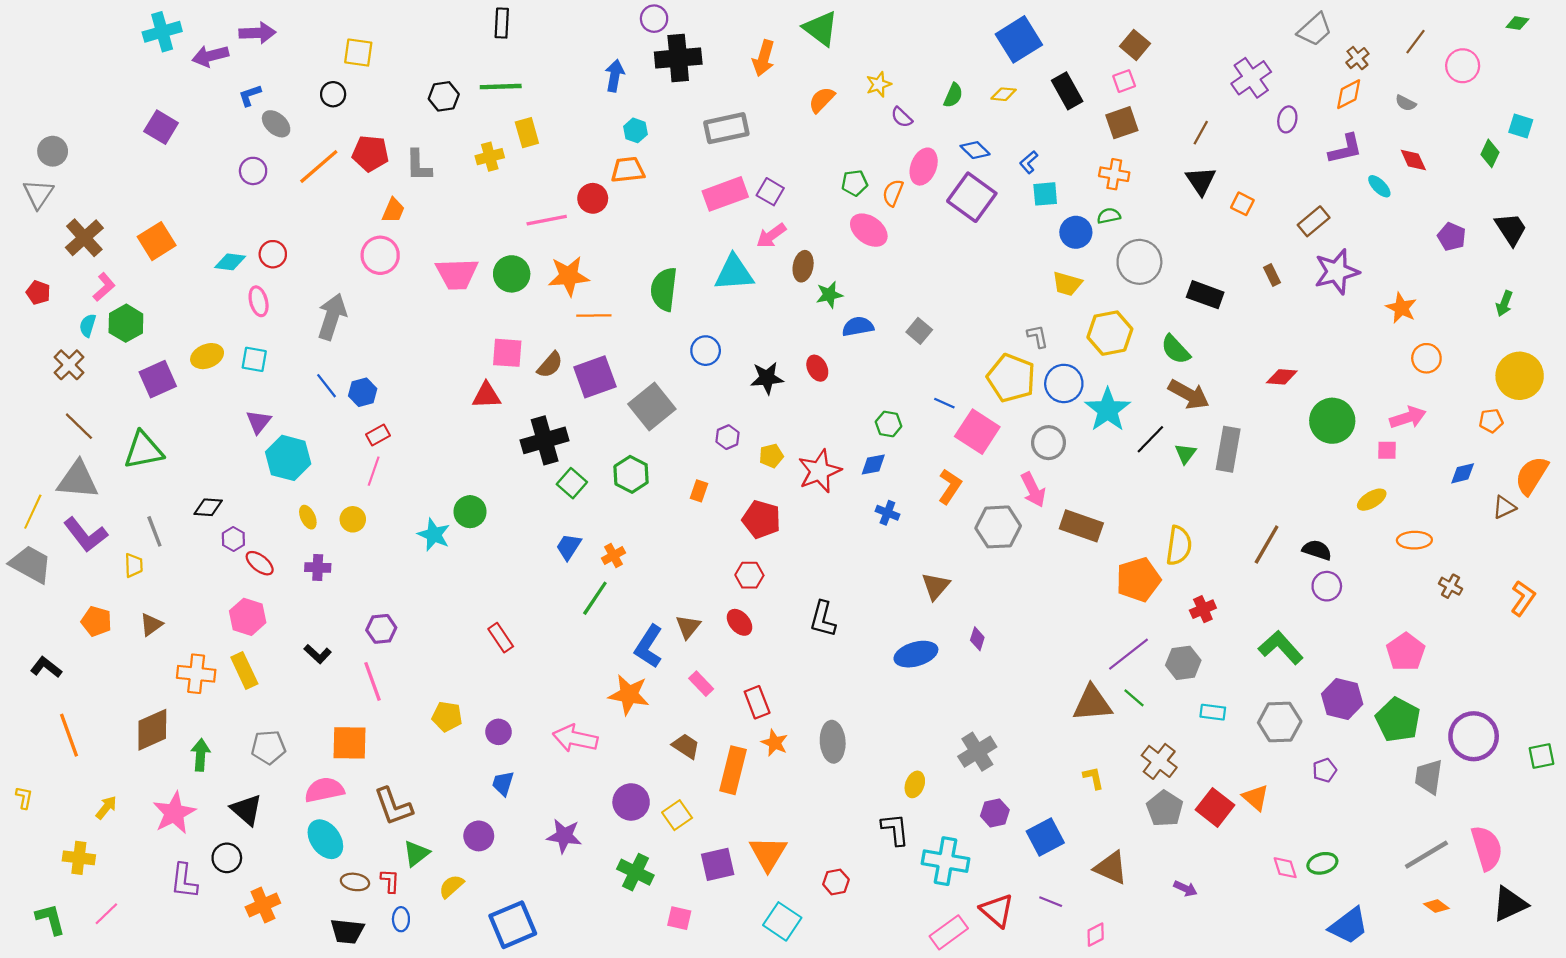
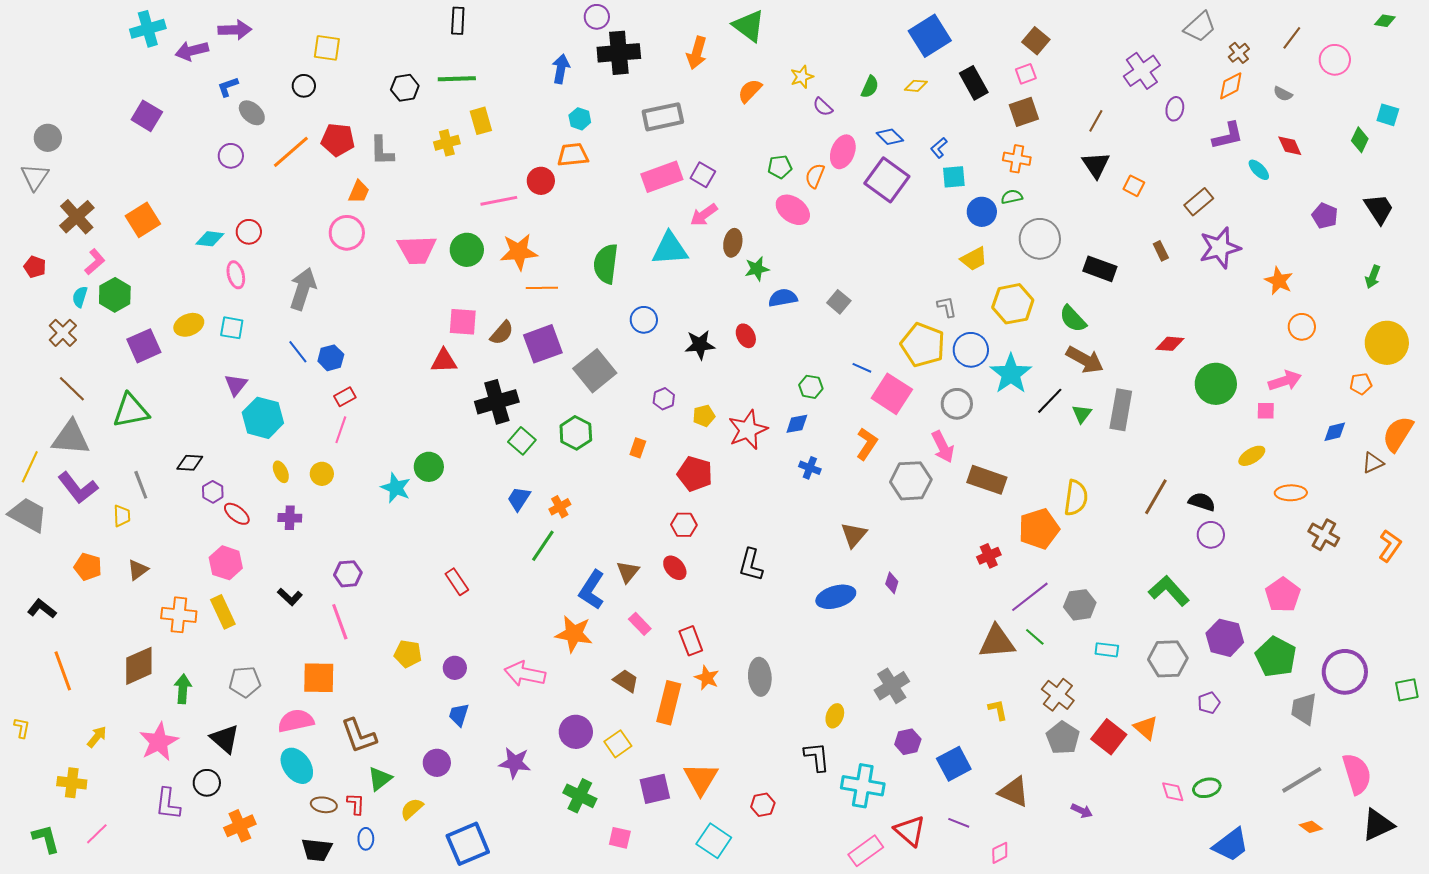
yellow trapezoid: (1067, 284) -> (974, 259), turned -44
brown cross: (1451, 586) -> (1324, 535), size x1.4
red cross: (1203, 609) -> (989, 556), moved

